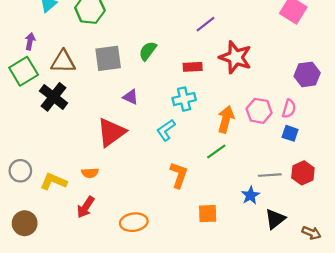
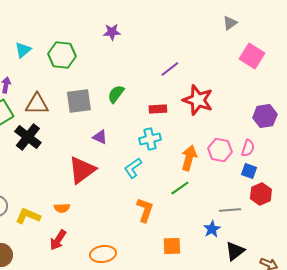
red hexagon: (303, 173) -> (261, 194), moved

